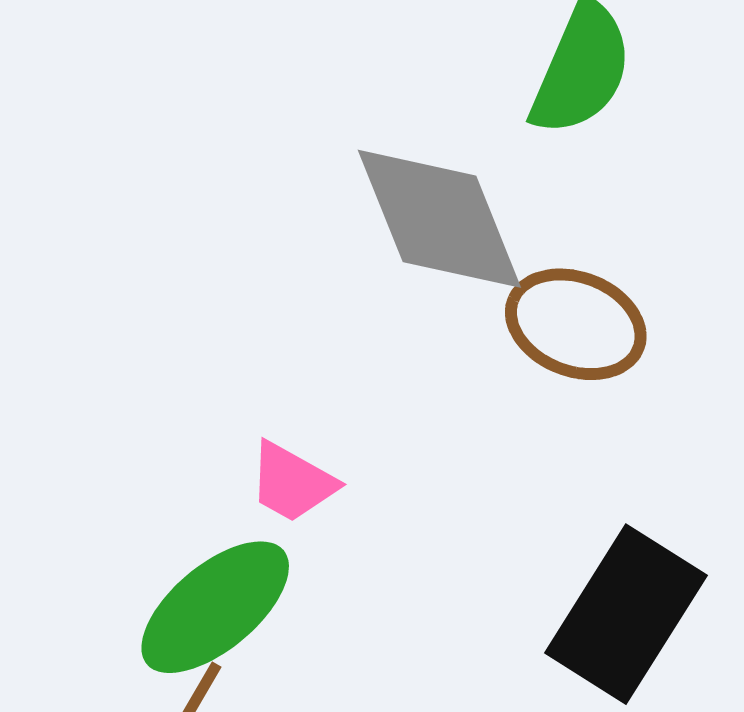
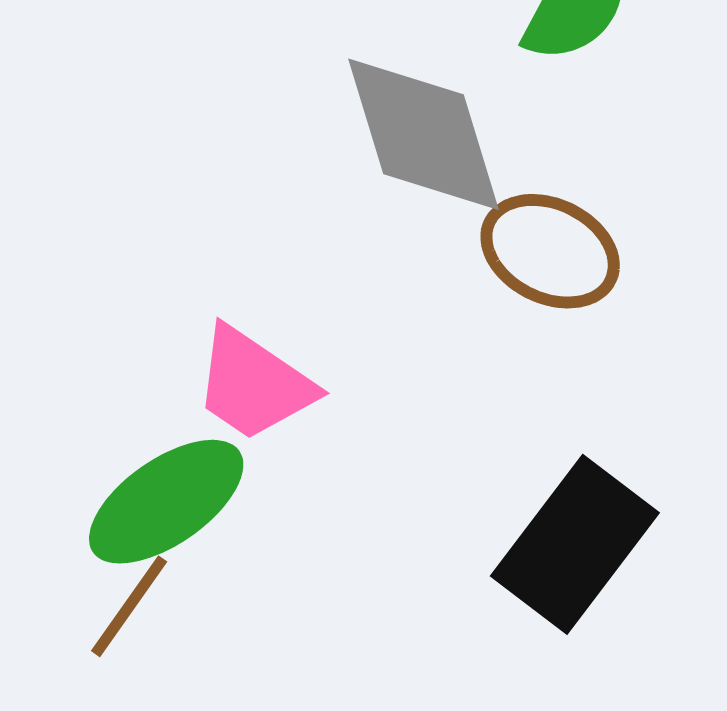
pink trapezoid: (292, 482) -> (254, 384), size x1.4

